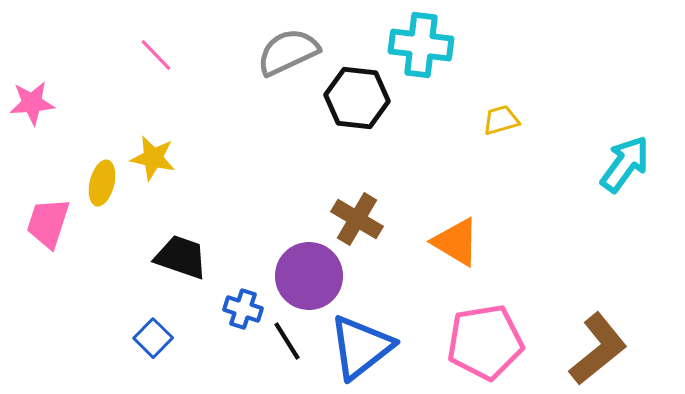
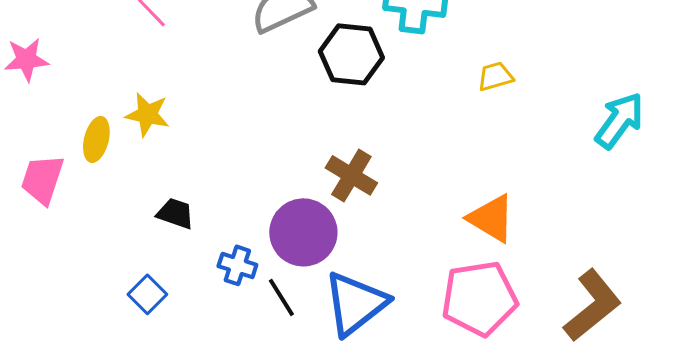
orange triangle: (456, 242) -> (491, 218), moved
black trapezoid: (181, 257) -> (175, 213), size x0.7

